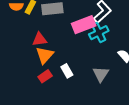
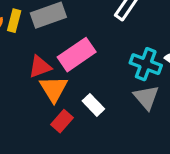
pink rectangle: (84, 25) -> (77, 55), moved
cyan cross: (99, 33) -> (146, 64), moved, turned -30

